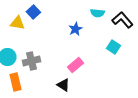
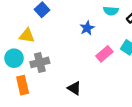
yellow triangle: (17, 23) -> (27, 36), moved
pink rectangle: (75, 65) -> (104, 54), moved

